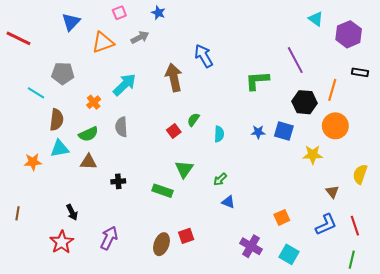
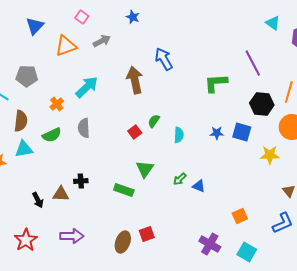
pink square: (119, 13) -> (82, 17), turned -32
blue star: (158, 13) -> (133, 17), moved
brown triangle: (88, 162) -> (61, 194), moved
blue triangle: (228, 202) -> (199, 186), moved
black arrow: (72, 212) -> (38, 200), moved
purple arrow: (109, 238) -> (72, 236), turned 65

